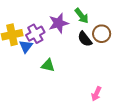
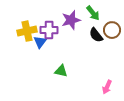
purple cross: (35, 34) -> (49, 30), turned 30
green triangle: (48, 65) -> (61, 71), moved

